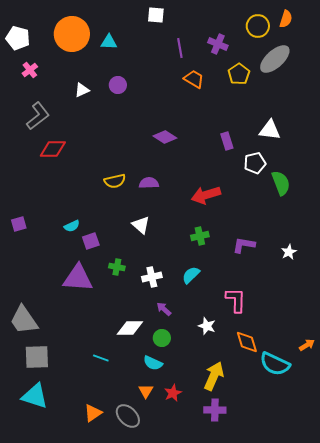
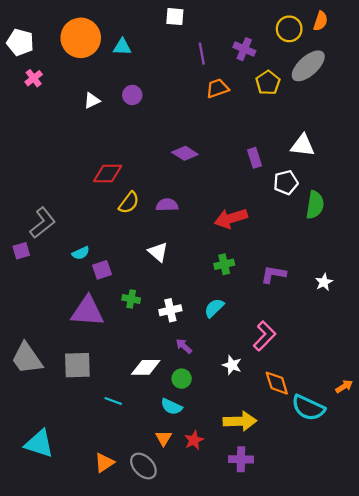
orange trapezoid: (194, 79) -> (217, 88), turned -50
gray L-shape: (38, 116) -> (43, 223), moved
red diamond: (53, 149) -> (108, 173), moved
yellow semicircle: (115, 181) -> (129, 203), turned -40
green semicircle: (281, 183) -> (315, 205), turned 30
pink L-shape: (236, 300) -> (265, 336), turned 44
gray square: (37, 357) -> (77, 365), moved
yellow arrow: (214, 376) -> (240, 421), turned 64

